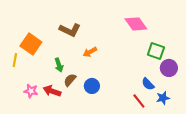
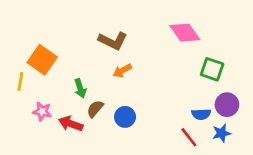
brown L-shape: (70, 30) -> (113, 41), moved
purple circle: (169, 68) -> (227, 105), moved
blue semicircle: (148, 84) -> (201, 114), turned -48
pink star: (31, 91) -> (42, 111), moved

